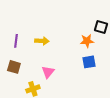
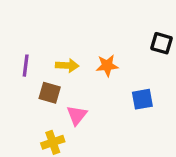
orange star: (87, 41) -> (107, 66), moved
brown square: (14, 67) -> (50, 93), moved

